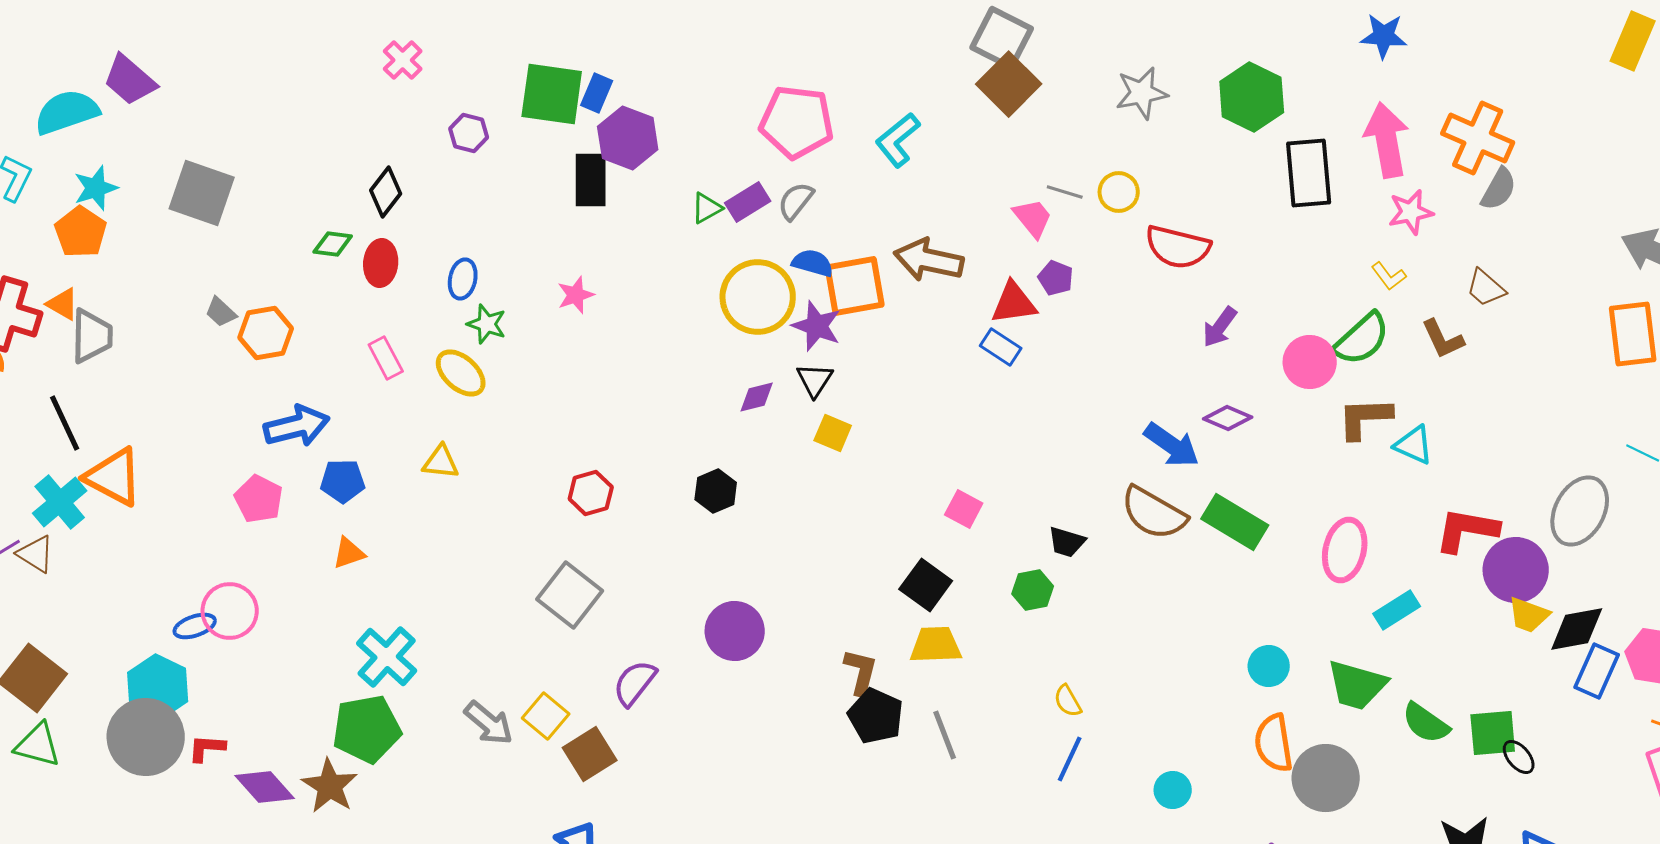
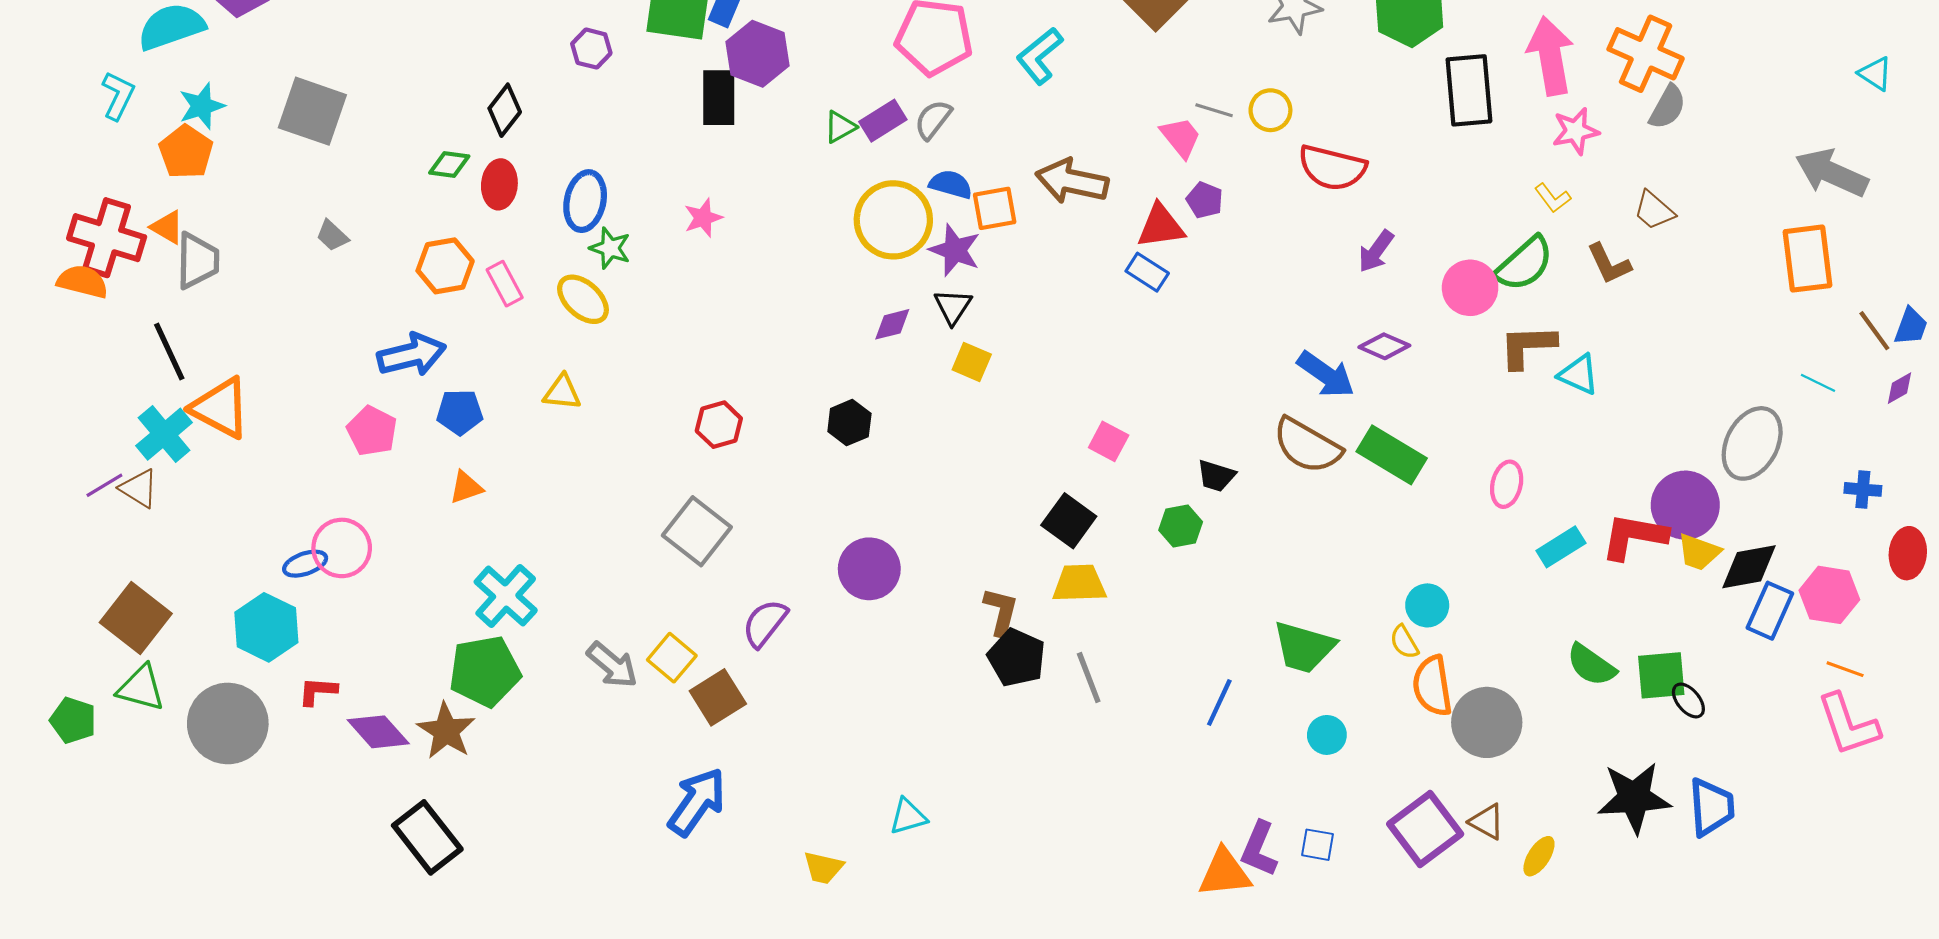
blue ellipse: (463, 279) -> (585, 201), size x1.4
orange square: (855, 286) -> (995, 208), size x0.7
orange hexagon: (266, 333) -> (445, 266), moved
red L-shape: (1467, 530) -> (1634, 536), moved
pink ellipse: (1345, 550) -> (1507, 484), size x0.7
green trapezoid: (1357, 685) -> (1304, 647), moved
yellow semicircle: (1068, 701) -> (1404, 642), moved
gray circle: (146, 737) -> (228, 723), moved

